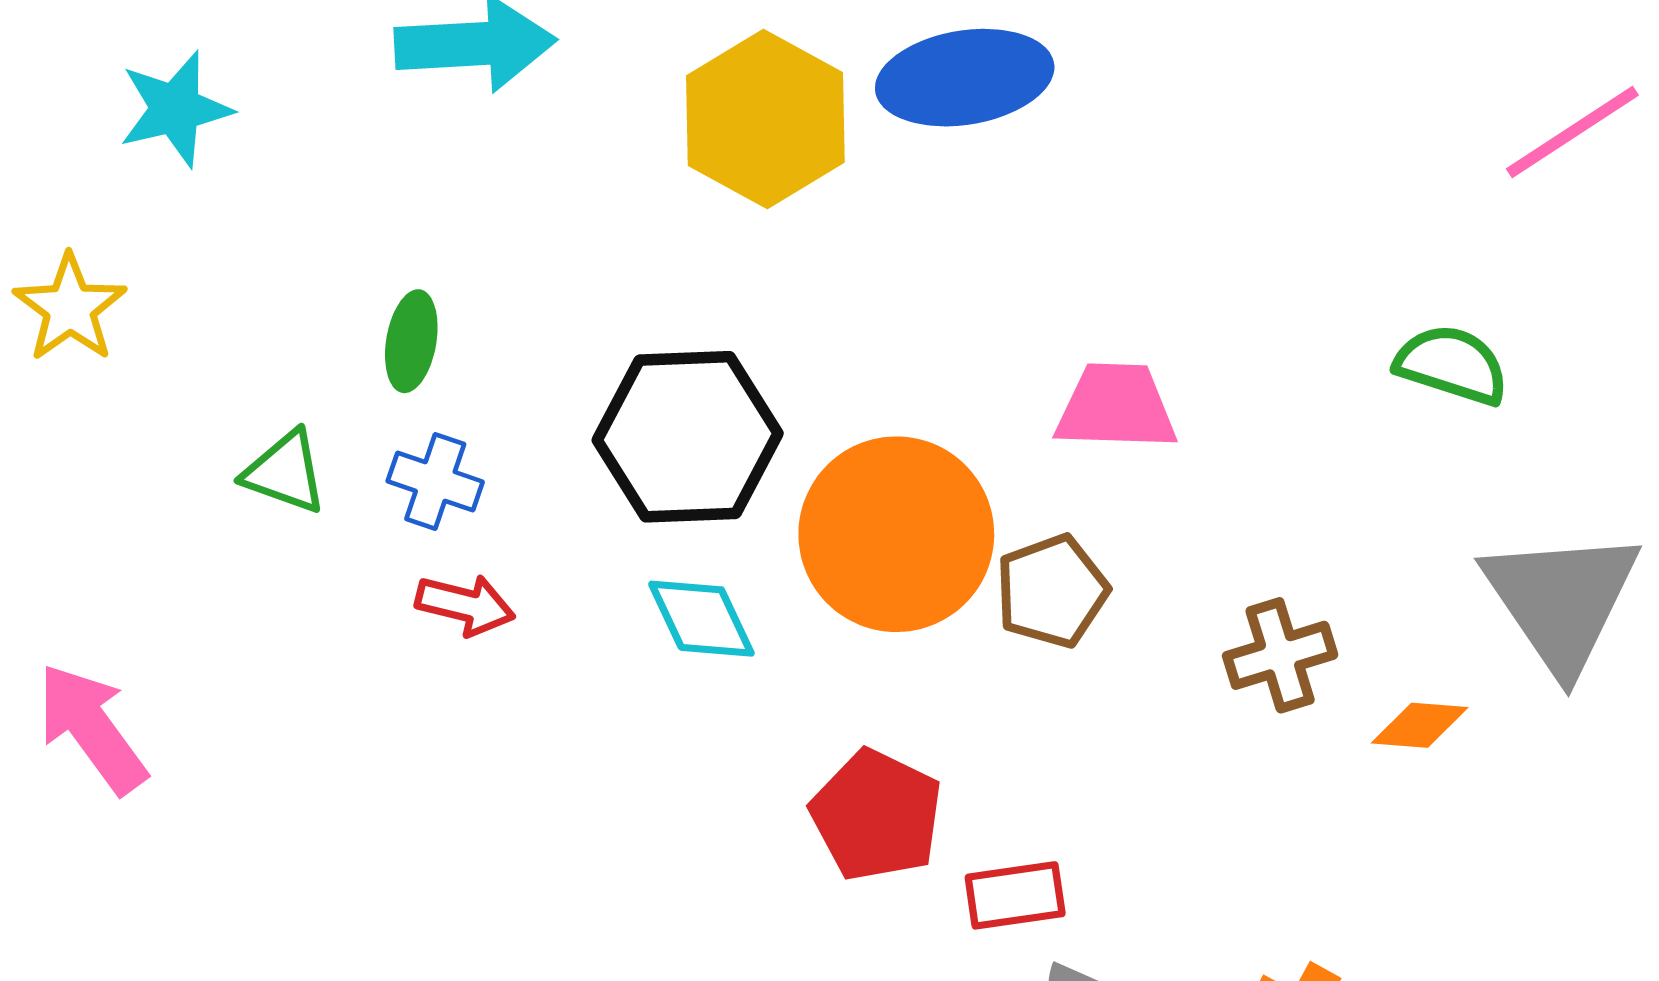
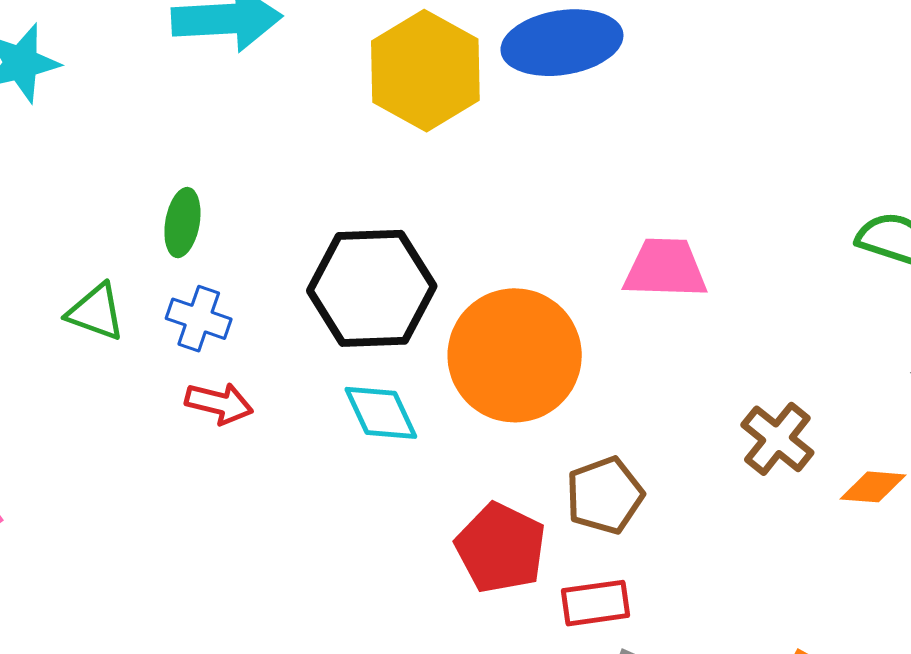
brown pentagon: (1052, 591) -> (605, 495), moved
brown cross: (1280, 655) -> (777, 439), turned -34

